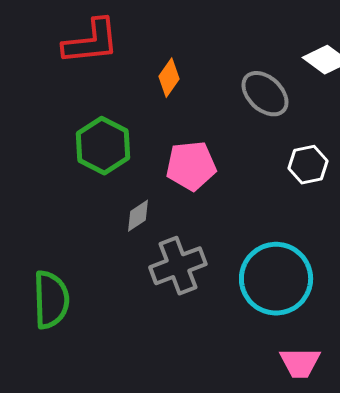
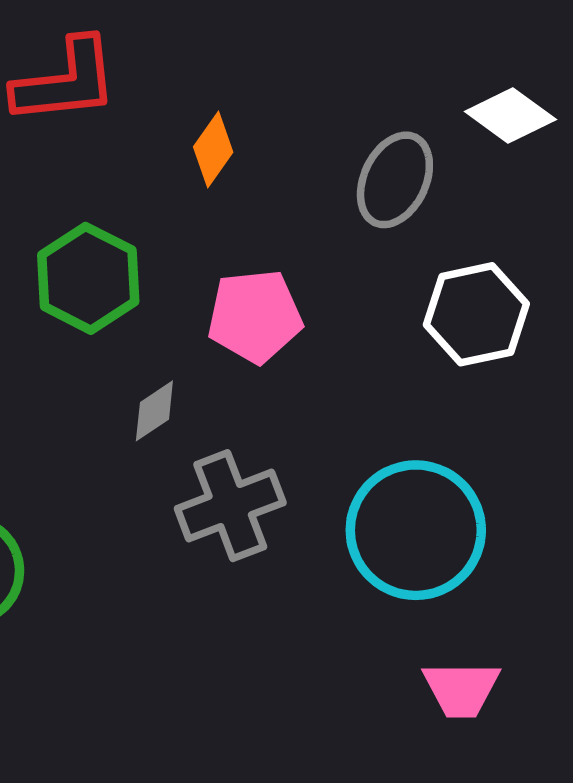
gray ellipse: (265, 94) -> (395, 180), turned 72
white hexagon: (308, 165) -> (476, 314), size x1.4

